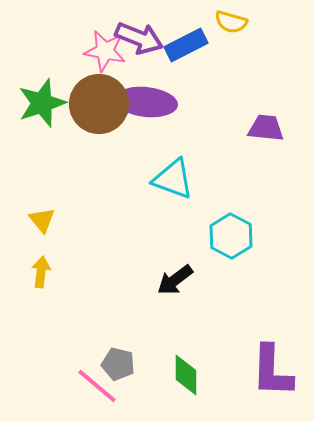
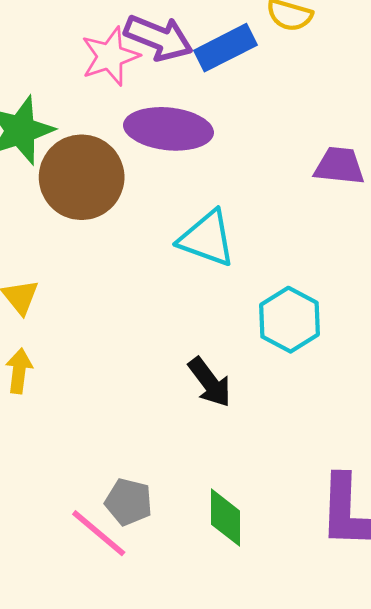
pink star: (105, 51) -> (110, 56), turned -30
brown circle: (99, 104) -> (82, 177), moved
black arrow: (175, 280) -> (210, 382), turned -90

